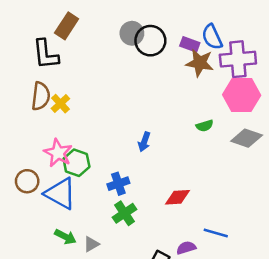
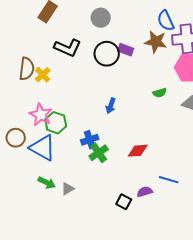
black circle: (150, 41) -> (107, 54), moved
purple rectangle: (190, 44) -> (126, 50), moved
black L-shape: (46, 54) -> (68, 48), moved, turned -60
green cross: (125, 213) -> (99, 153), moved

